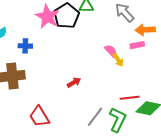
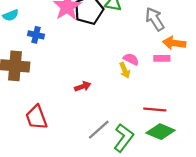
pink semicircle: (111, 51) -> (131, 59), turned -32
yellow arrow: (118, 60) -> (125, 70), moved
red line: (130, 98) -> (155, 110), moved

